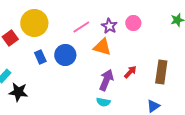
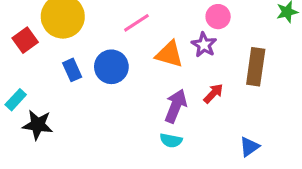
purple star: (109, 26) -> (204, 45), moved
brown rectangle: (161, 72) -> (256, 67), moved

